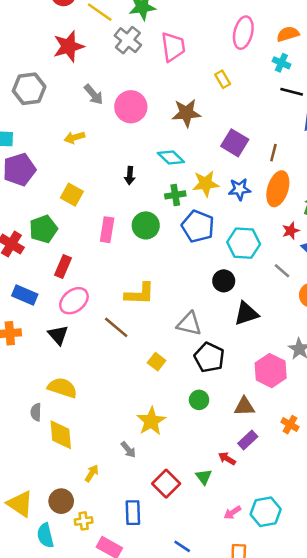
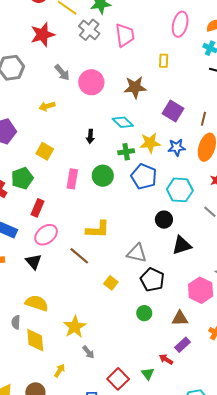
yellow rectangle: (223, 79) -> (164, 61), turned 32
yellow star: (151, 421) -> (75, 327), moved

